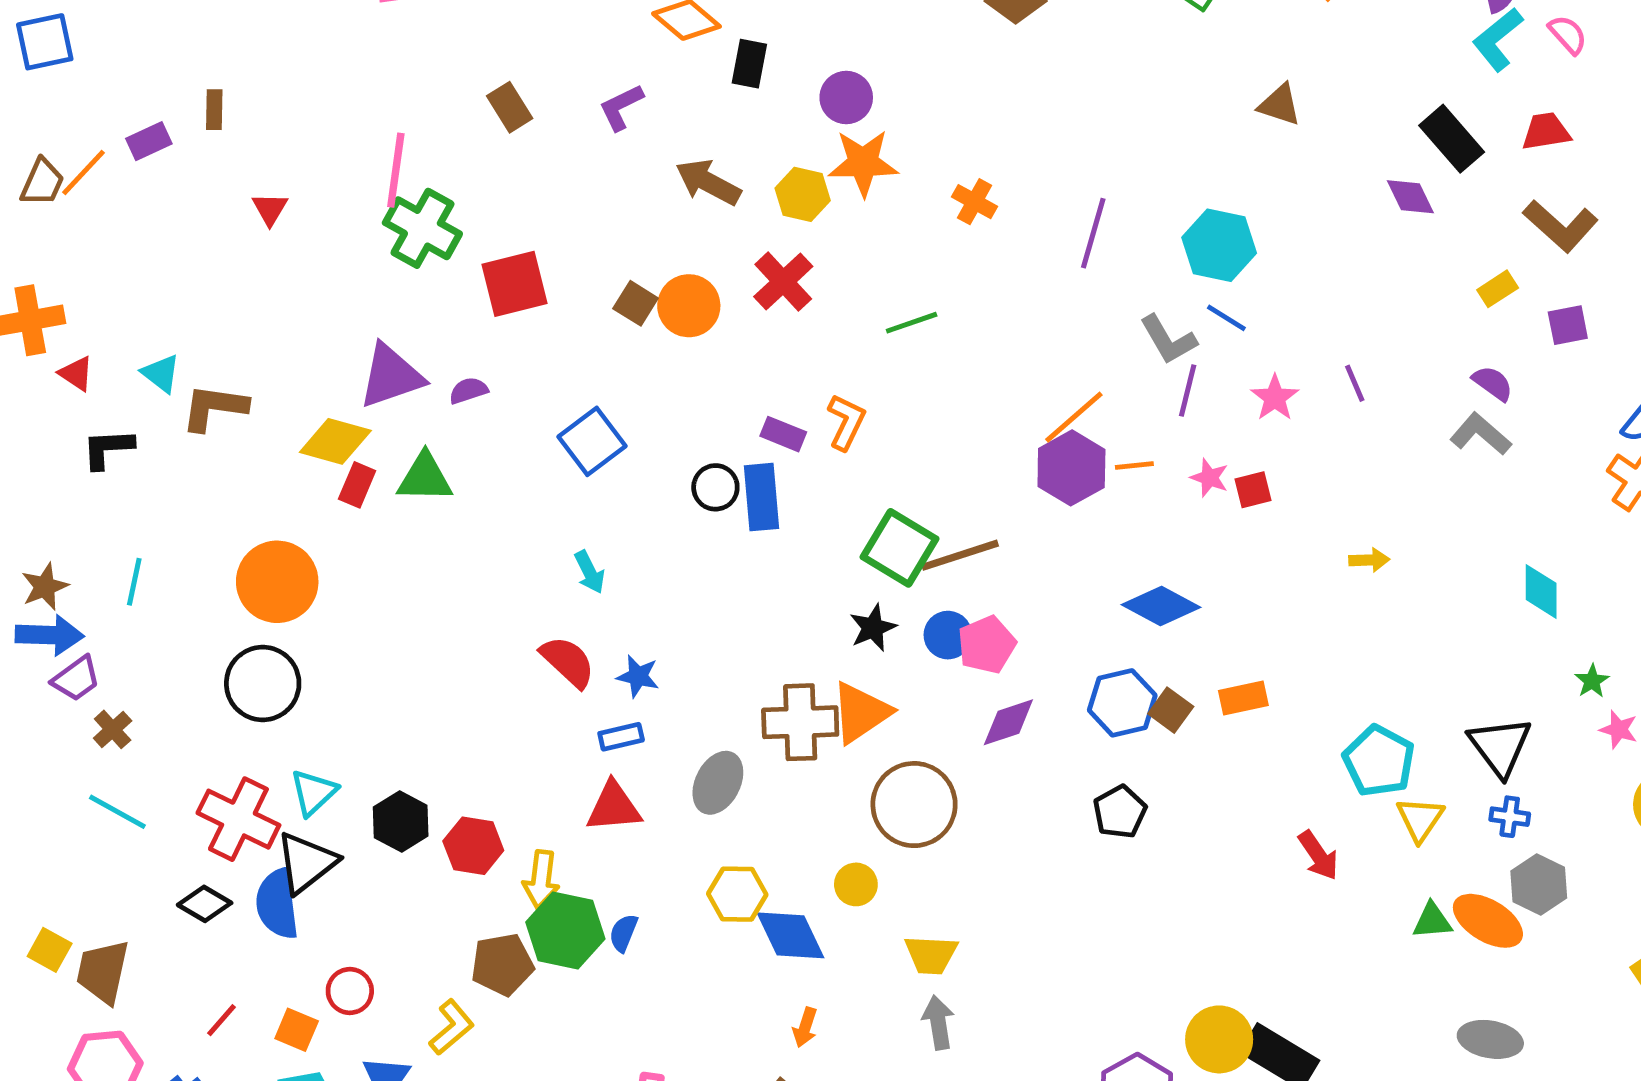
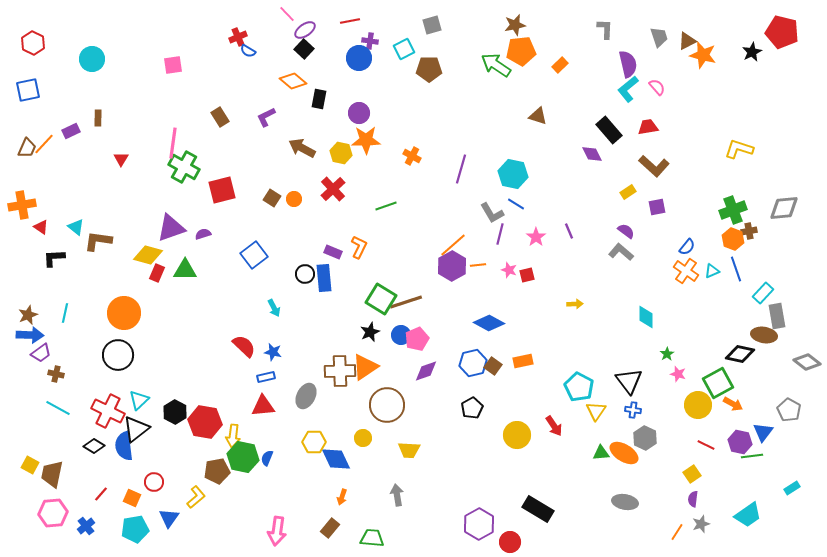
orange circle: (689, 306) -> (294, 199), size x0.6
cyan arrow: (590, 572) -> (274, 308), moved
brown cross: (113, 729) -> (56, 374), turned -35
red hexagon: (473, 846) -> (205, 422), size x1.4
yellow trapezoid: (931, 955) -> (409, 450), moved
yellow circle: (1219, 1039) -> (517, 435), moved

